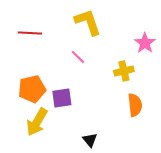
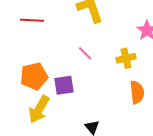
pink line: (78, 57) -> (85, 53), moved

